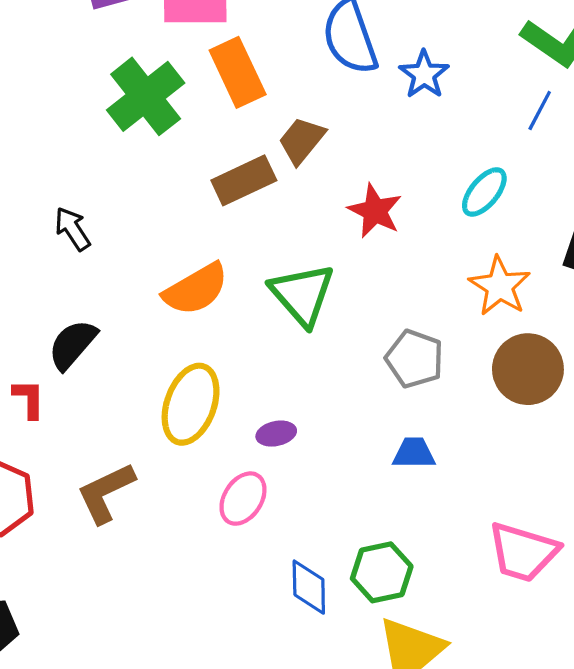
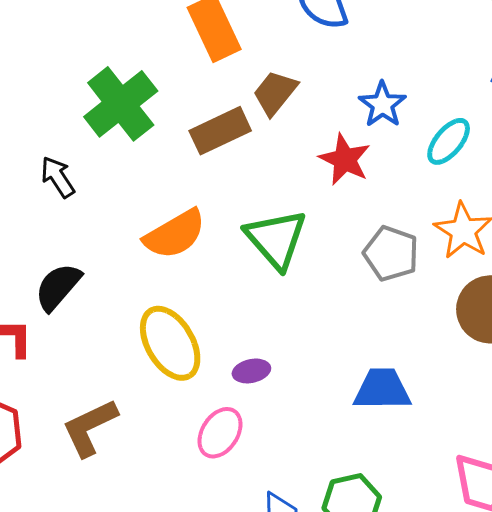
blue star: (424, 74) -> (382, 104), moved
green cross: (146, 96) -> (121, 104), moved
gray pentagon: (415, 359) -> (391, 253), moved
yellow ellipse: (191, 404) -> (170, 343), turned -50
blue trapezoid: (414, 453) -> (382, 389), size x1.4

